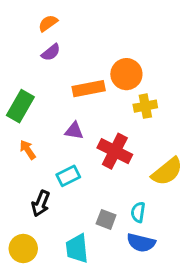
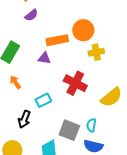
purple triangle: (74, 131) -> (44, 58), moved
gray square: (106, 219) -> (69, 130), size x1.5

